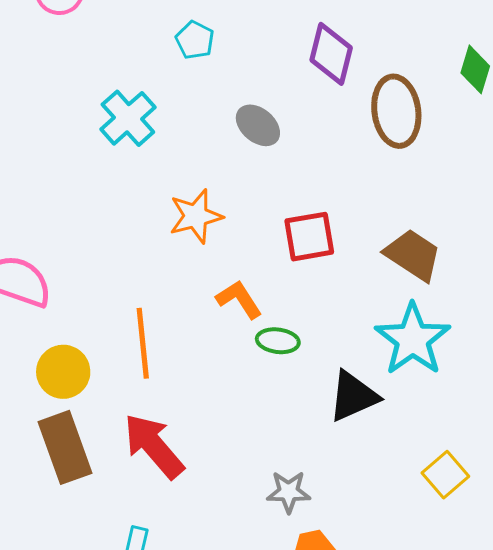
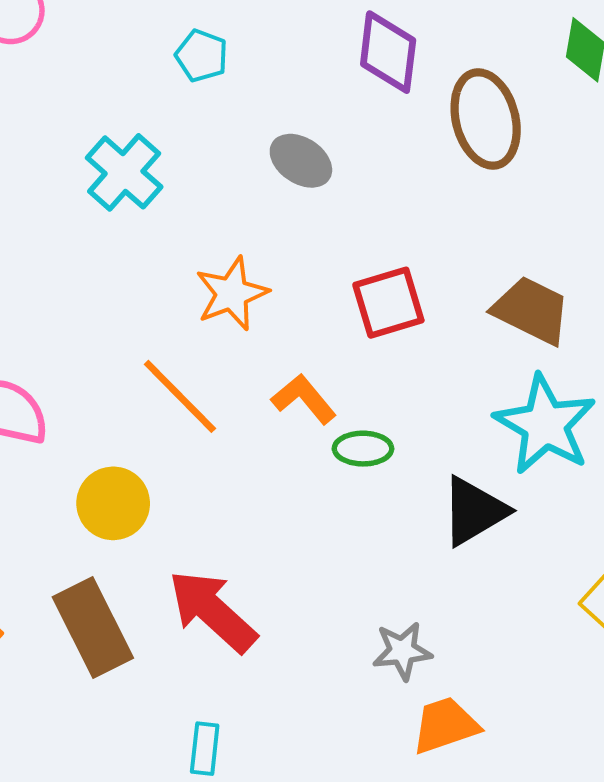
orange line: (143, 343) -> (180, 396), moved, turned -32
yellow circle: (63, 372) -> (113, 503), moved

